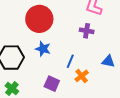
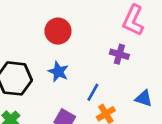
red circle: (39, 19) -> (58, 31), size x0.7

